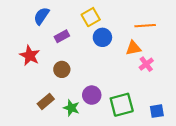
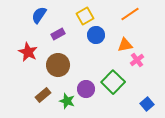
orange line: (145, 26) -> (130, 14), moved, turned -30
brown circle: (62, 69) -> (58, 65), size x1.5
green square: (122, 105) -> (113, 82), moved, turned -30
blue square: (157, 111) -> (147, 104), turned -32

